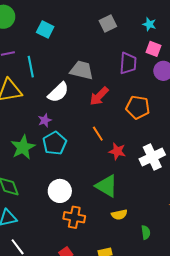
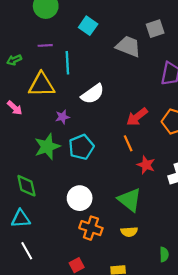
gray trapezoid: (82, 70) -> (128, 46), moved
red arrow: (99, 96) -> (137, 117), moved
purple star: (45, 120) -> (62, 117), moved
yellow semicircle: (119, 215) -> (129, 232), moved

